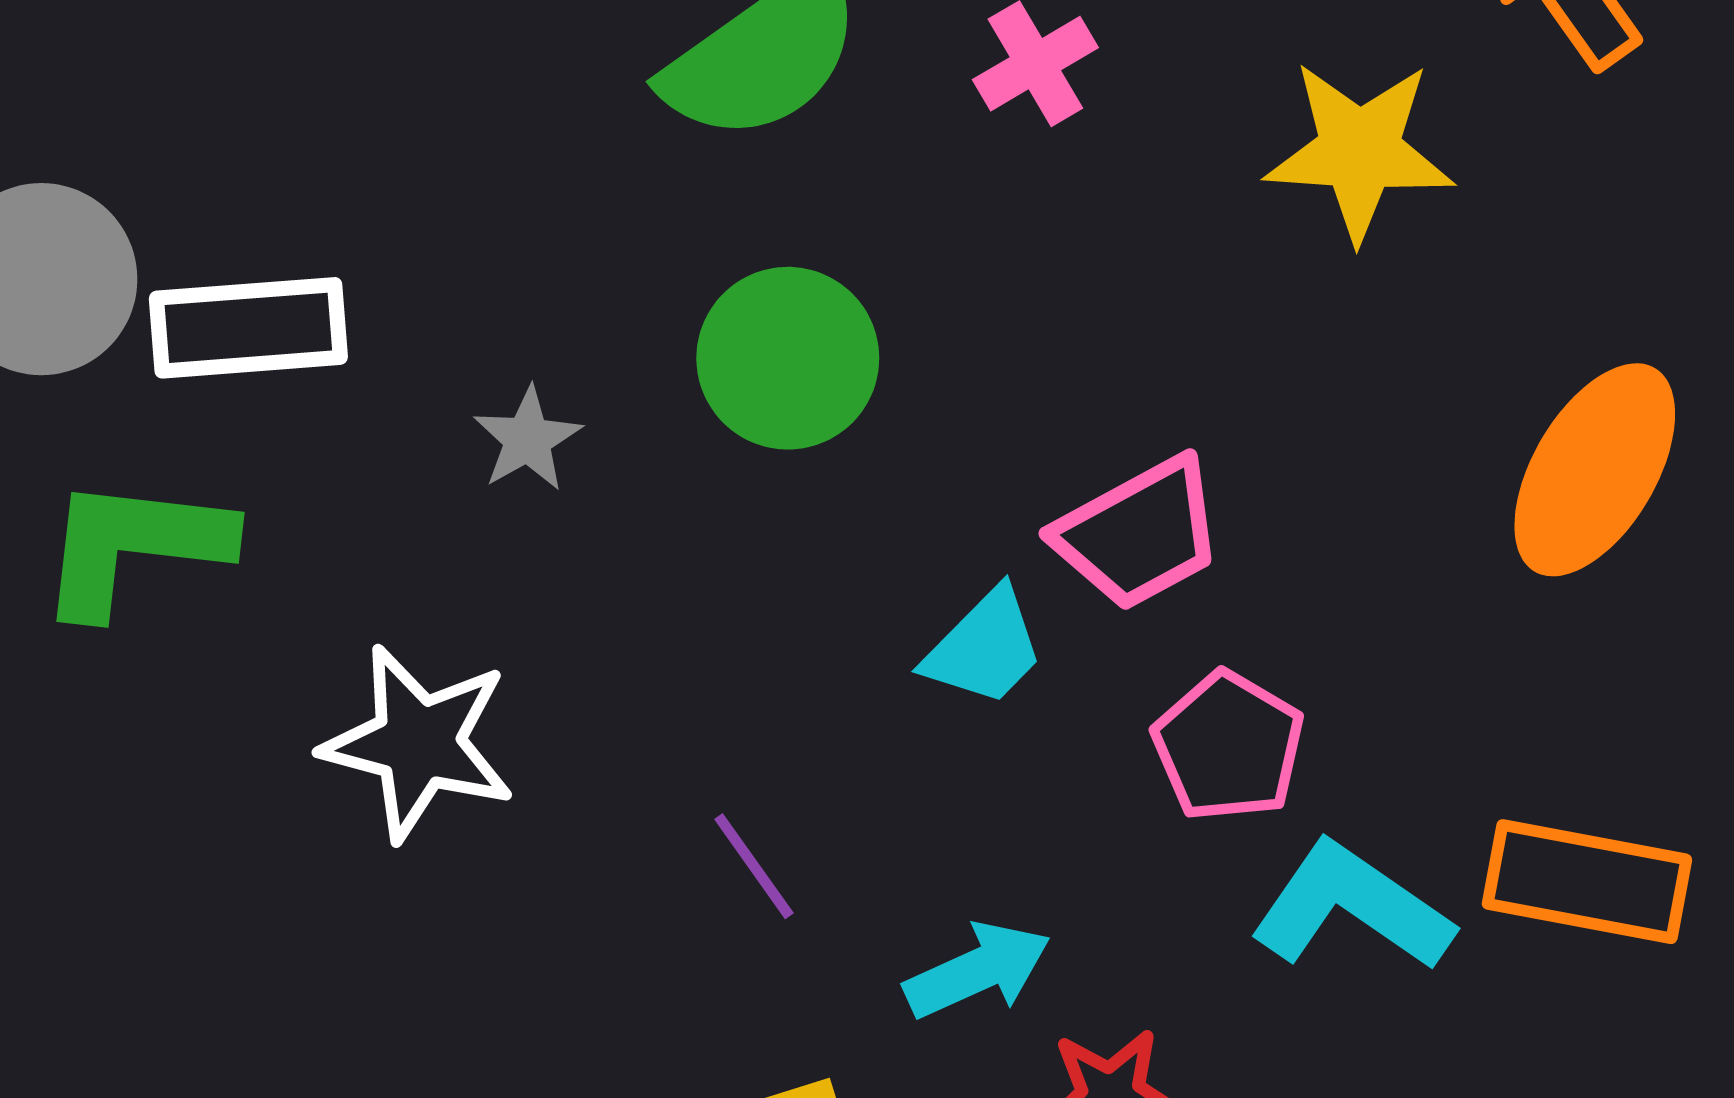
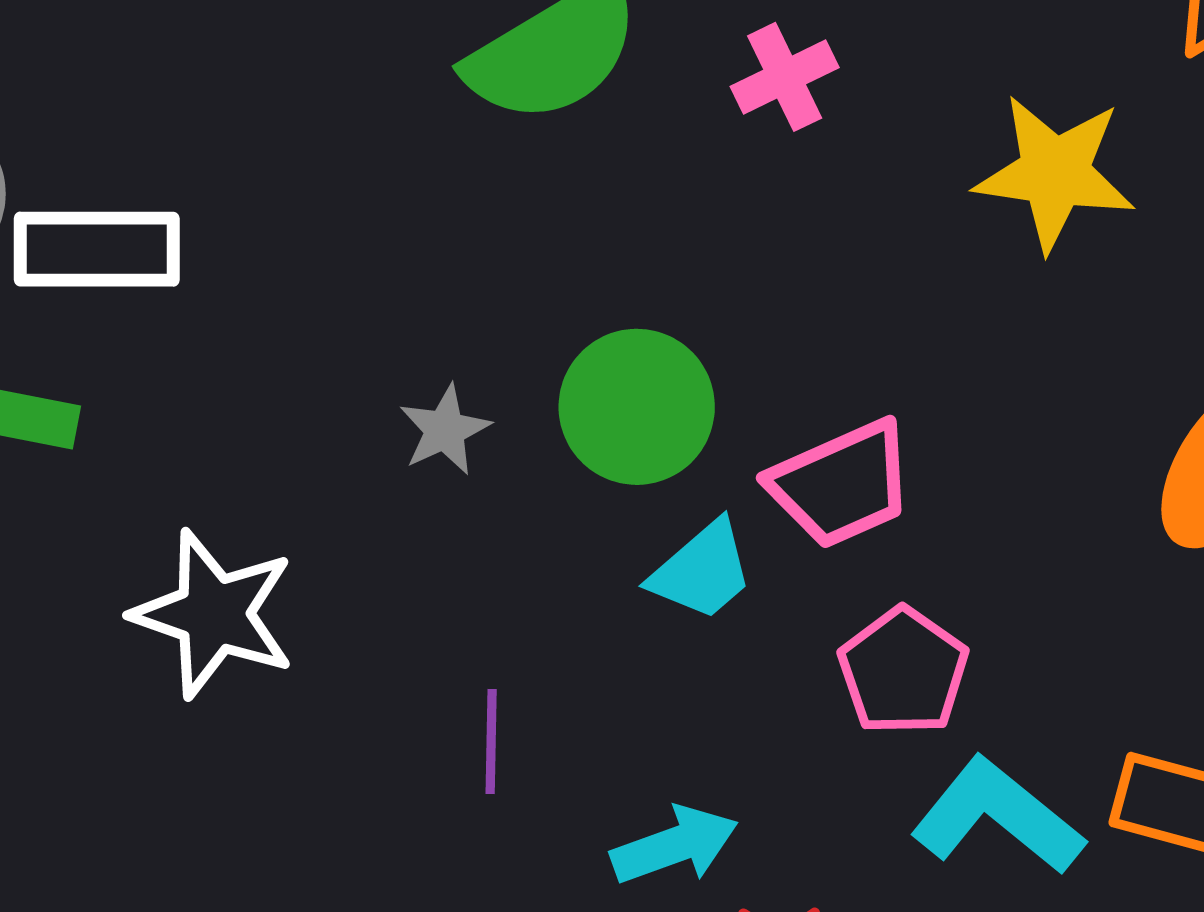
green circle: (788, 358) -> (637, 407), moved
gray star: (528, 439) -> (445, 430), moved
purple line: (754, 866) -> (491, 741), turned 32

